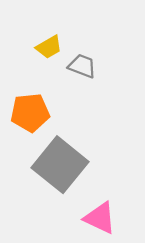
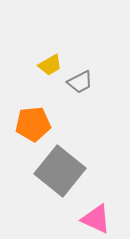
gray trapezoid: (82, 66) -> (80, 82), turned 132

